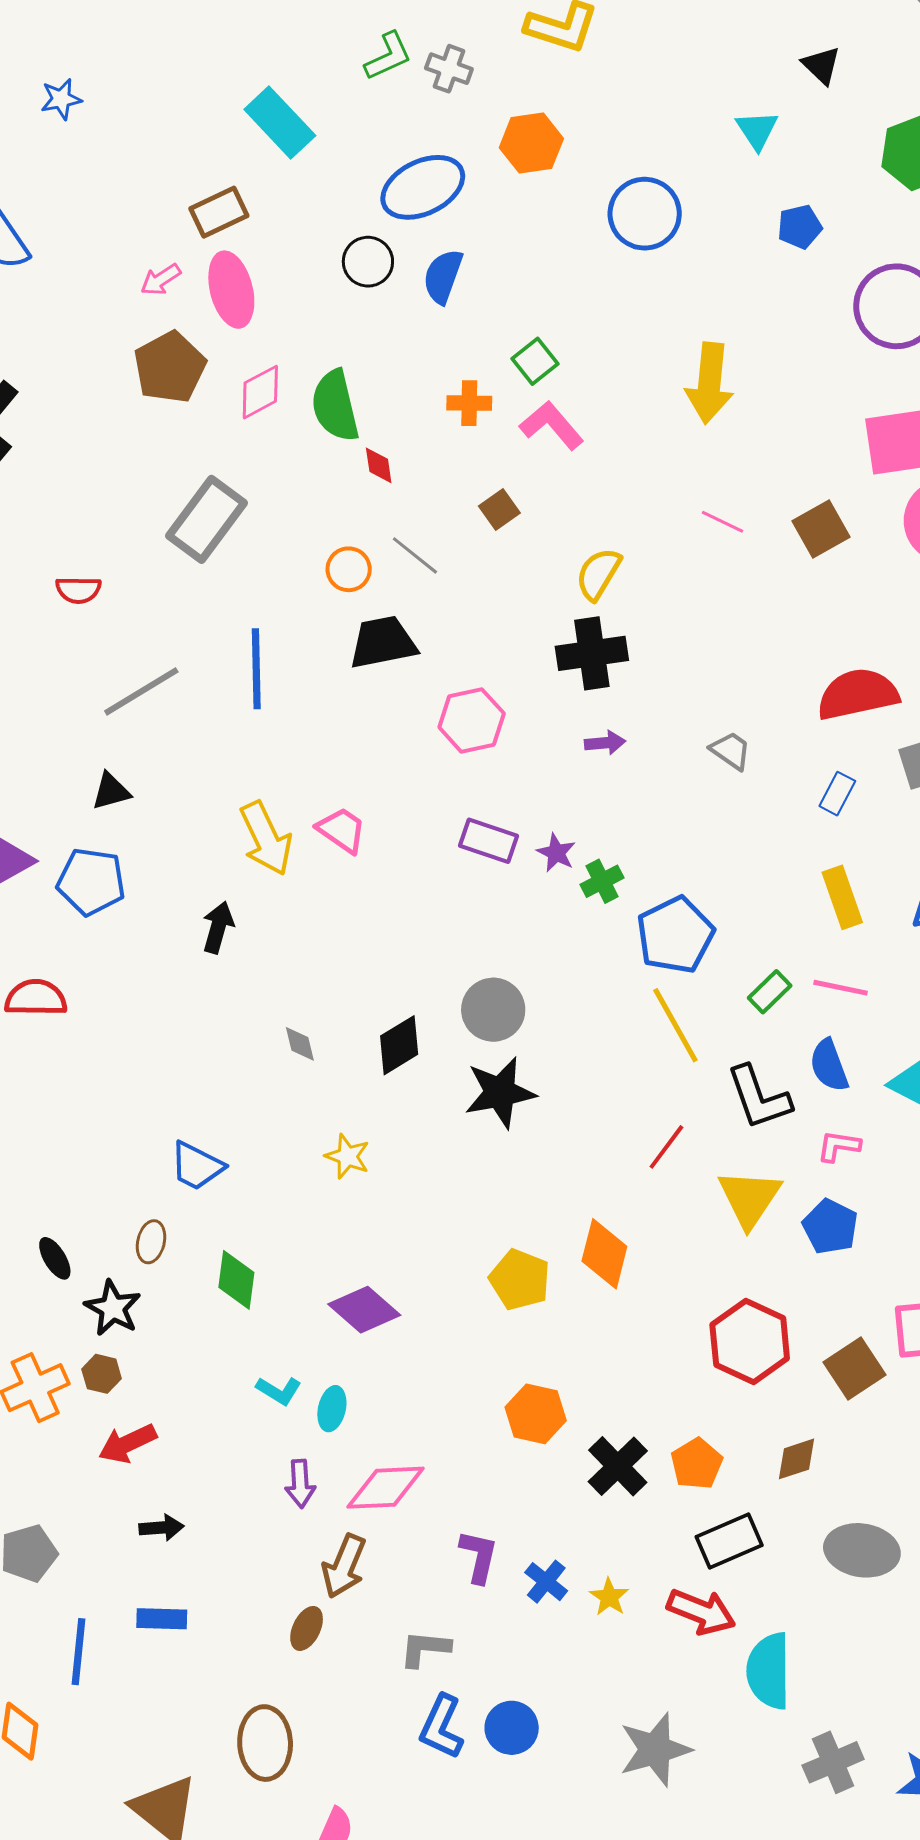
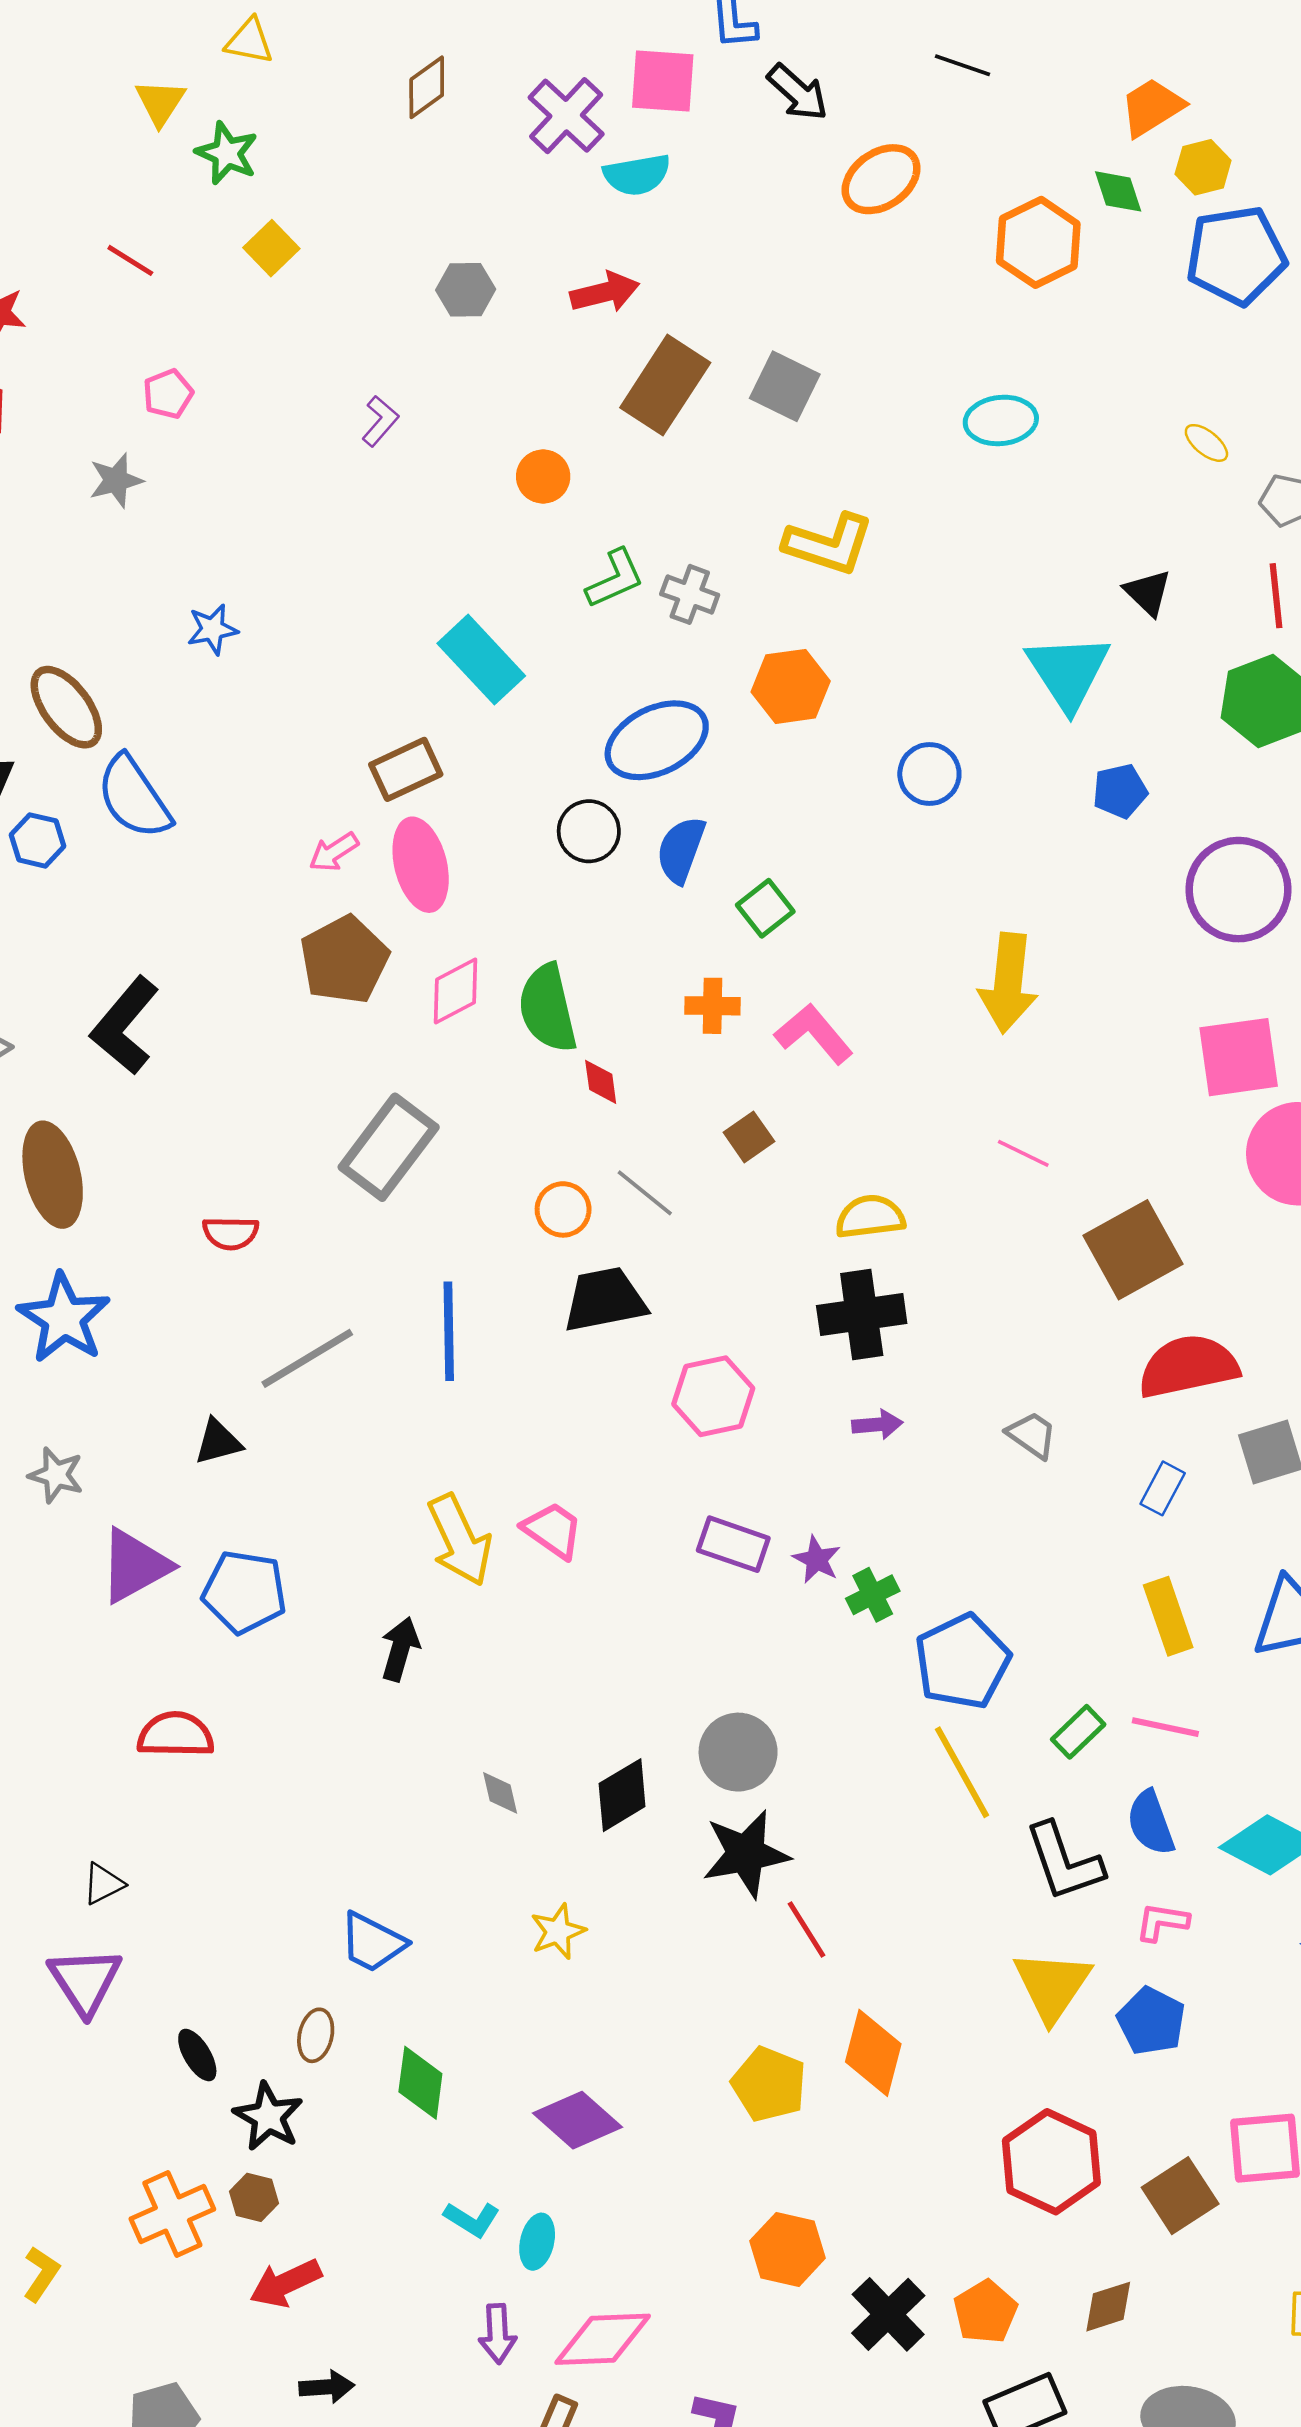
cyan triangle: (757, 130) -> (1068, 672), size x1.6
blue circle: (645, 214) -> (929, 774), size x0.7
green square: (535, 361) -> (765, 908), moved
brown square: (821, 529) -> (1133, 1250), moved, size x1.4
yellow semicircle: (598, 574) -> (870, 1217), turned 52
black triangle: (111, 791) -> (218, 1442), moved
red line: (666, 1147) -> (806, 1930), moved, turned -69
yellow star: (347, 1156) -> (558, 1931), turned 30

